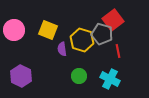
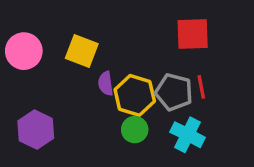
red square: (113, 20) -> (193, 34), turned 35
gray pentagon: (102, 34) -> (174, 92), moved
yellow hexagon: (82, 40) -> (135, 95), moved

